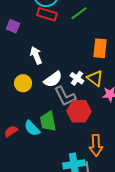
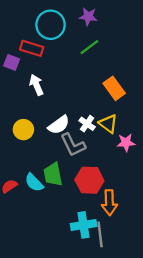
red rectangle: (47, 14) -> (32, 48), moved
orange rectangle: (100, 48) -> (114, 88), turned -42
white arrow: (36, 55) -> (36, 85), moved
red hexagon: (79, 111) -> (89, 180), moved

